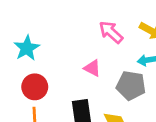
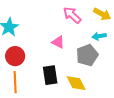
gray pentagon: (131, 86) -> (87, 55), turned -30

